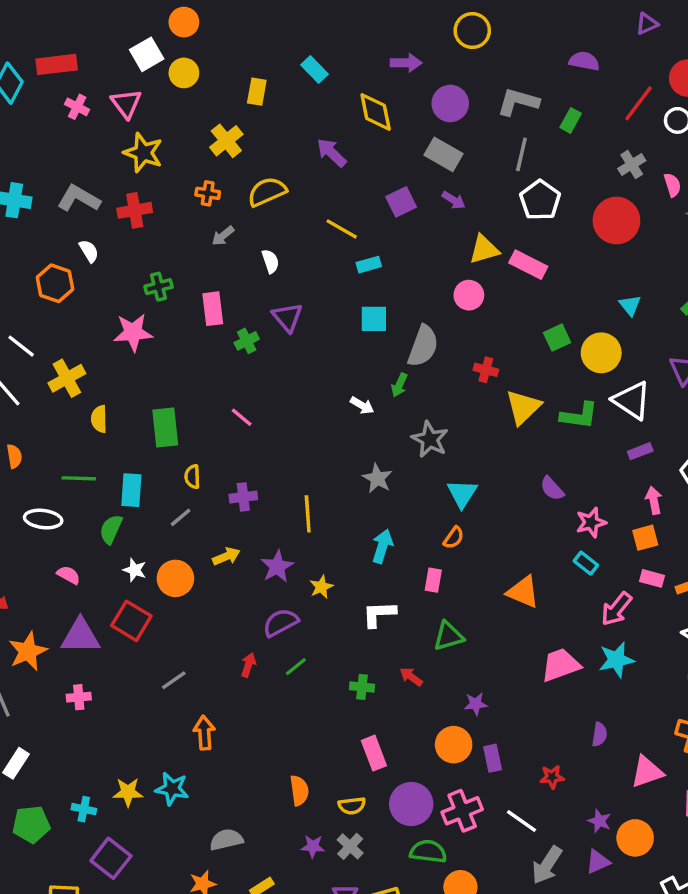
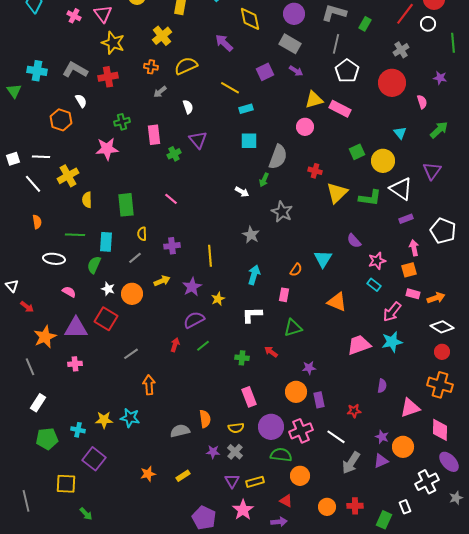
pink semicircle: (672, 185) -> (422, 102), moved
white line: (21, 346) -> (41, 157), turned -36
cyan triangle: (462, 494) -> (323, 259), moved
gray semicircle: (226, 840) -> (180, 431), moved

